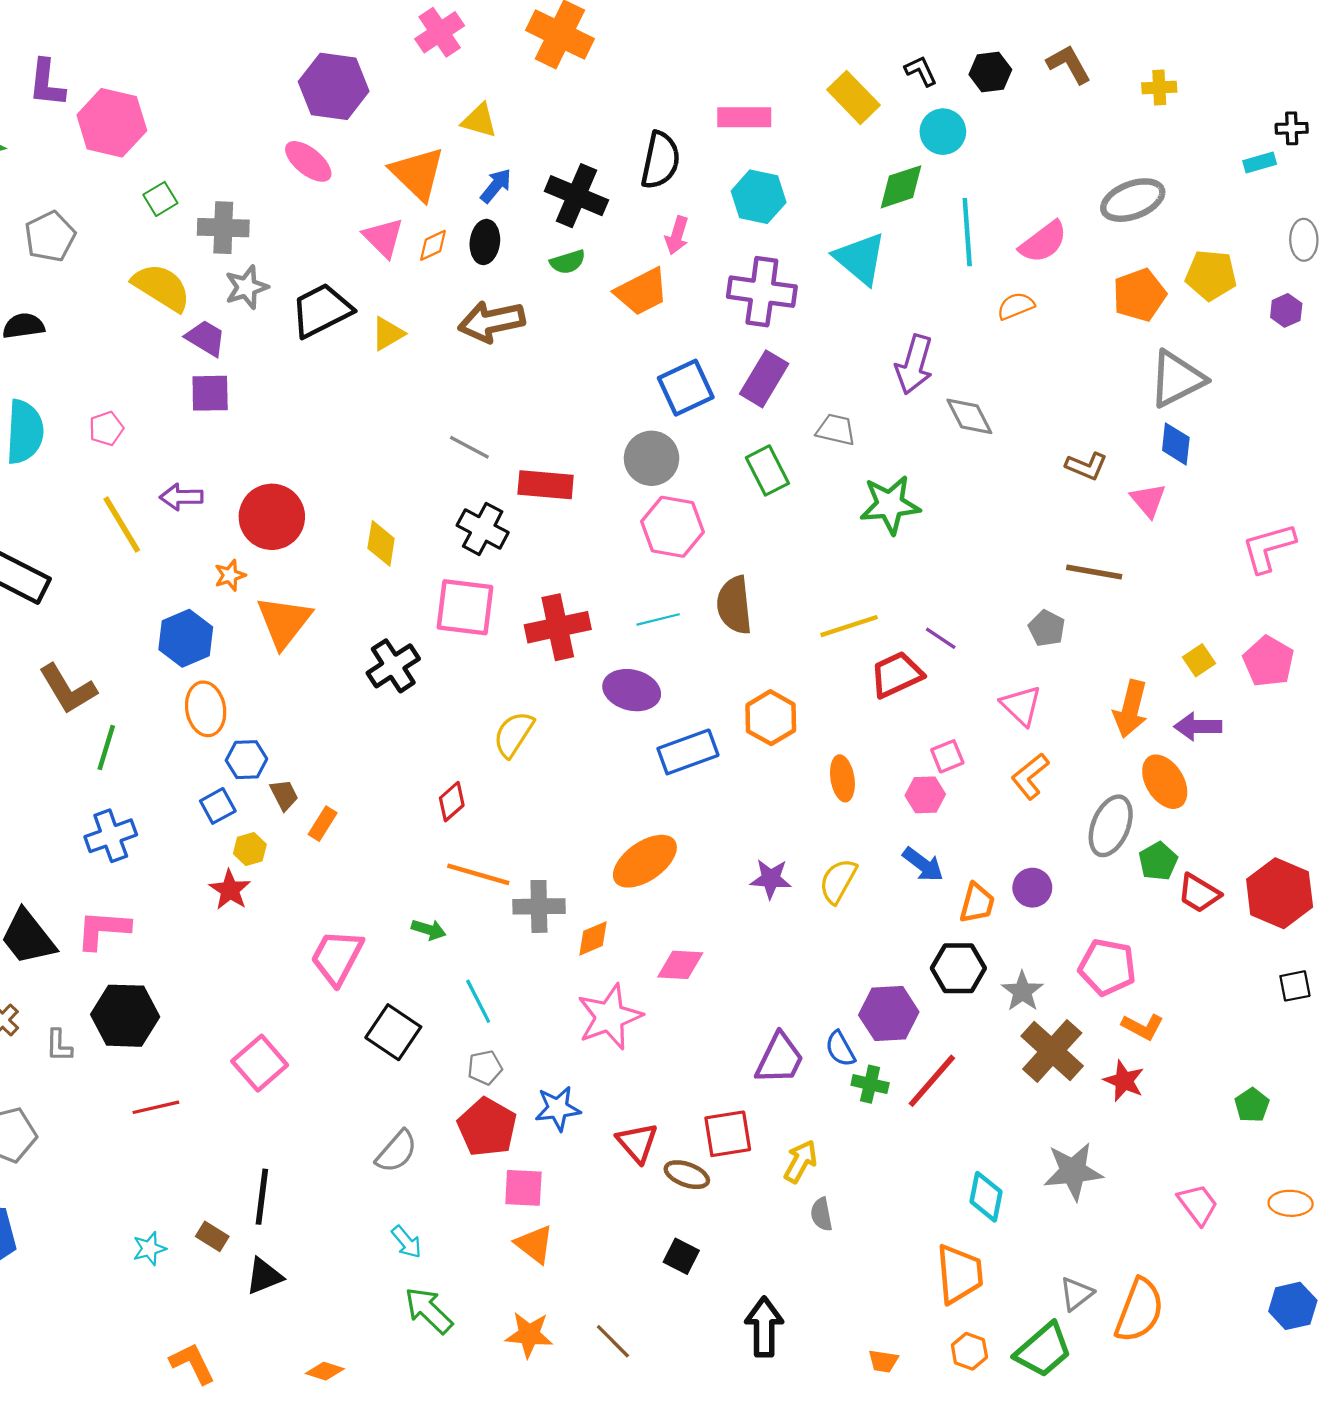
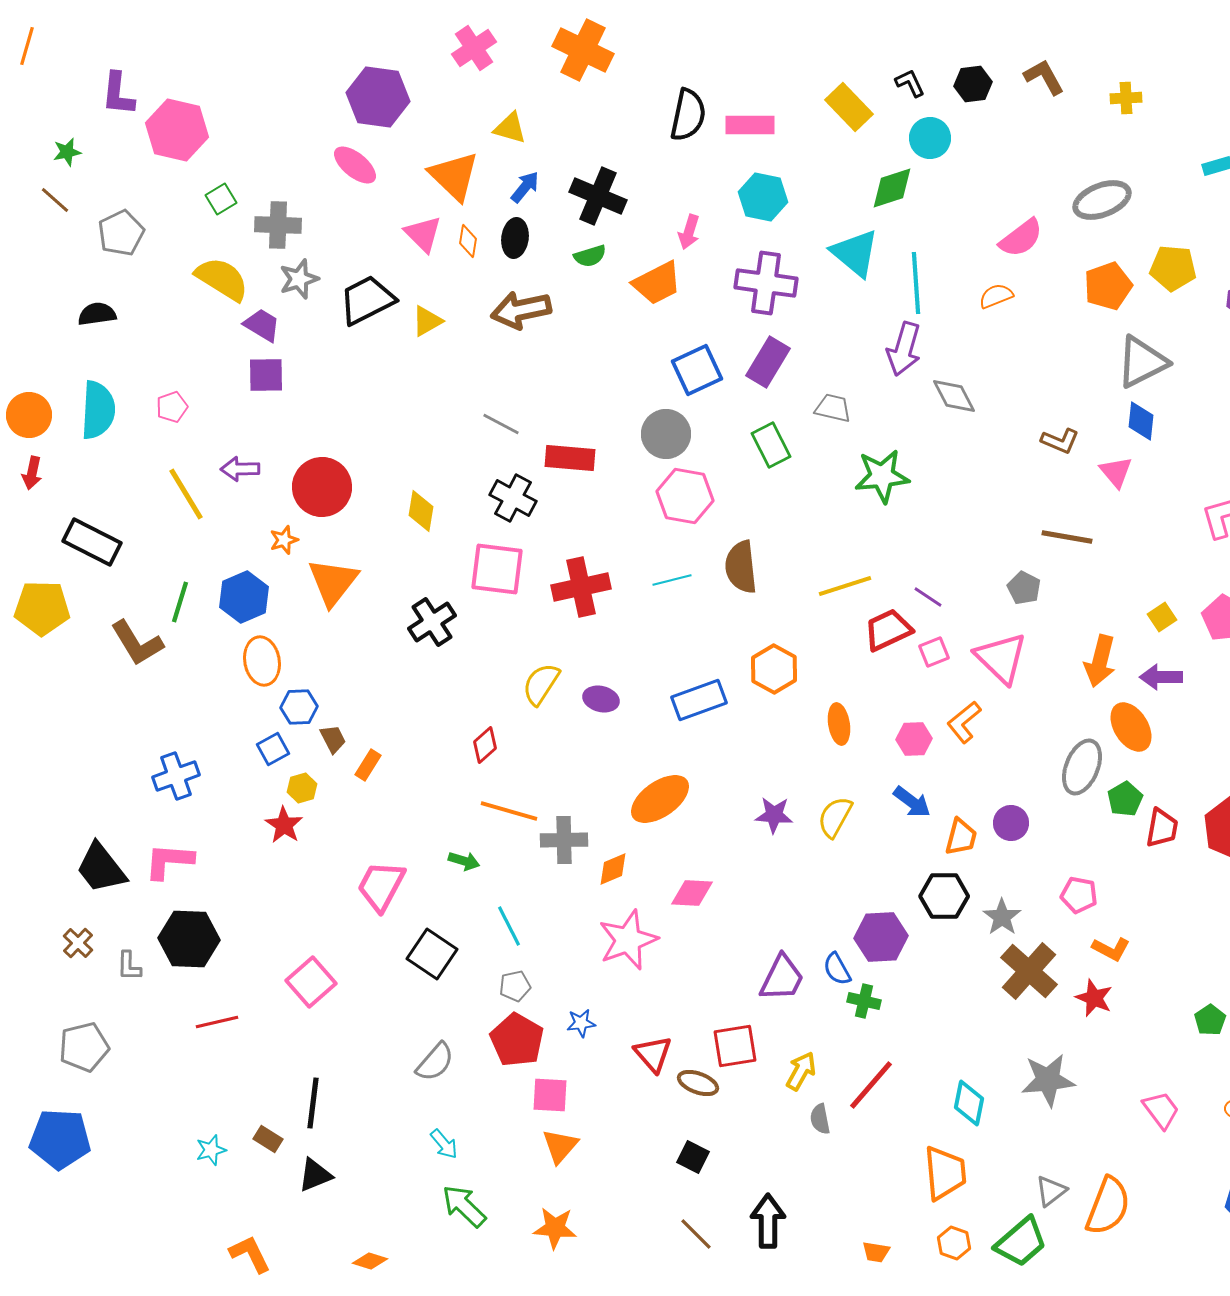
black semicircle: (660, 160) -> (688, 115), moved
cyan line: (967, 232) -> (916, 283), moved
orange diamond: (433, 245) -> (468, 241), turned -56
purple ellipse: (632, 690) -> (601, 699), moved, size x0.7
pink triangle: (1021, 706) -> (1001, 658), size x1.4
green line: (106, 747) -> (180, 602), moved
pink square: (947, 756) -> (934, 652), moved
orange L-shape: (1030, 776) -> (964, 722), moved
red trapezoid: (1199, 893) -> (1162, 828), turned -111
pink pentagon: (1107, 967) -> (1079, 895), size x0.7
red line: (932, 1081) -> (871, 1085), moved
blue star: (558, 1108) -> (581, 1023), size x0.7
orange triangle: (535, 1244) -> (560, 1146), turned 33
brown line: (613, 1341) -> (696, 1234), moved

